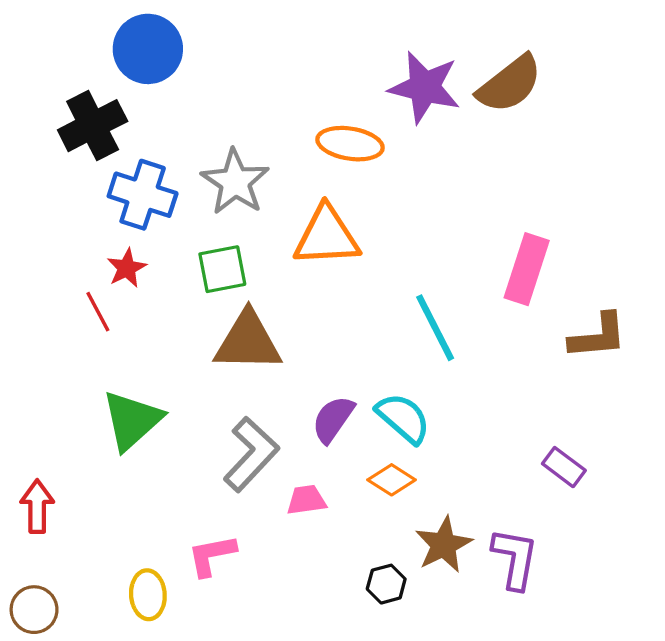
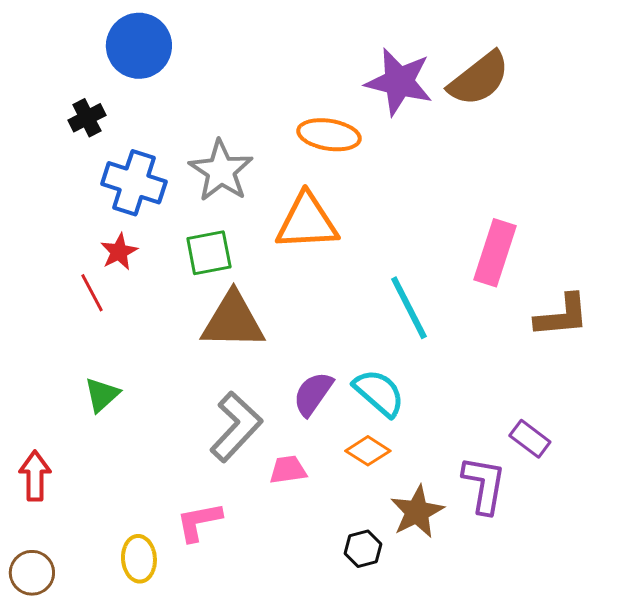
black cross: (93, 126) -> (87, 118), size x0.6
green triangle: (132, 420) -> (102, 395), moved, size x0.6
purple L-shape: (515, 559) -> (484, 485), moved

